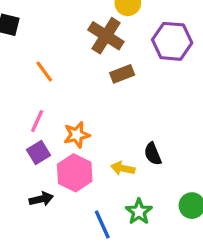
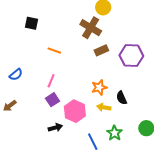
purple hexagon: (172, 41) -> (131, 56), moved
orange line: (44, 71) -> (54, 51), turned -32
orange star: (77, 135) -> (99, 87), moved

